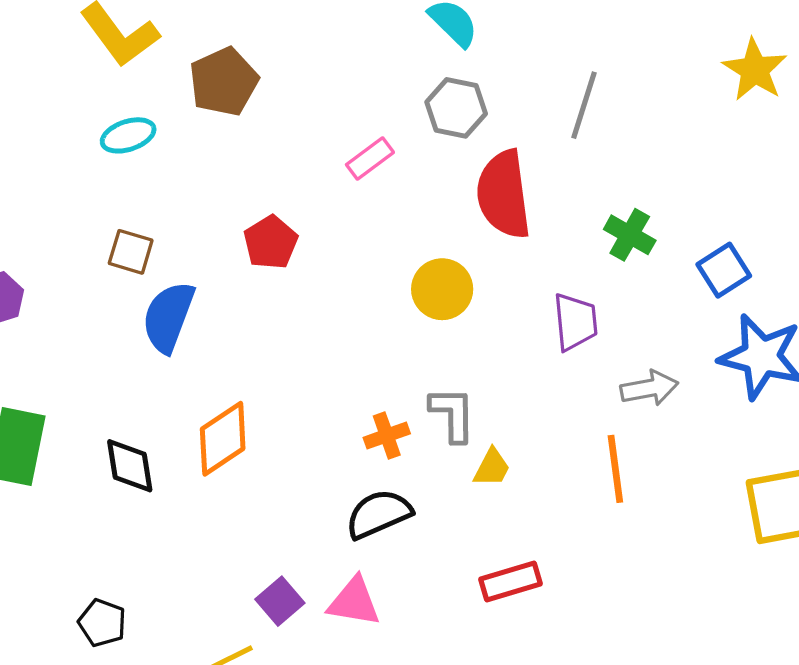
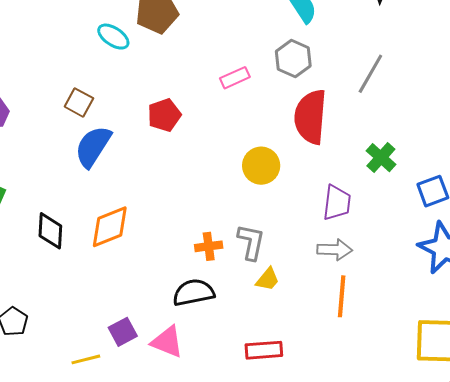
cyan ellipse: (128, 135) -> (113, 37), moved, turned 40
gray arrow: (649, 388) -> (335, 250), moved

